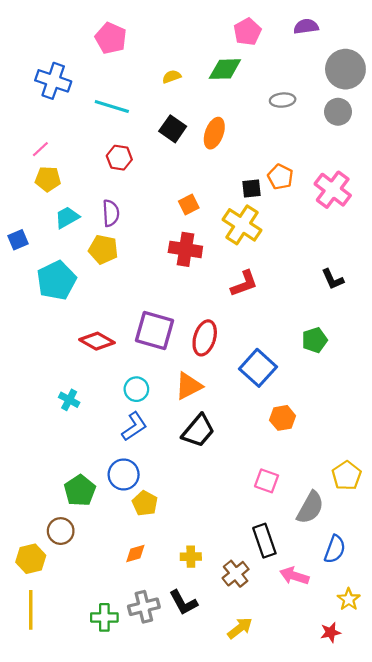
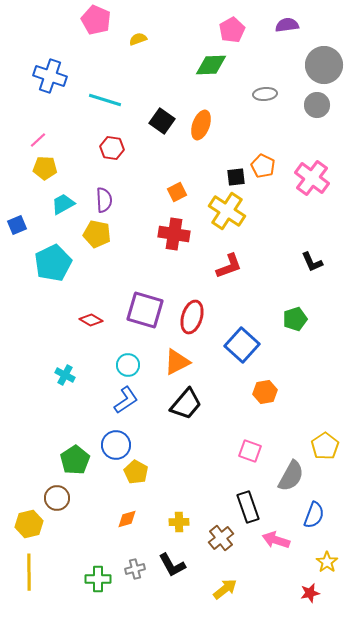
pink pentagon: (111, 38) -> (96, 20), moved
yellow semicircle: (172, 77) -> (138, 39), moved
red diamond: (97, 341) -> (91, 320), size x0.7
gray cross: (144, 607) -> (135, 569), size x0.7

